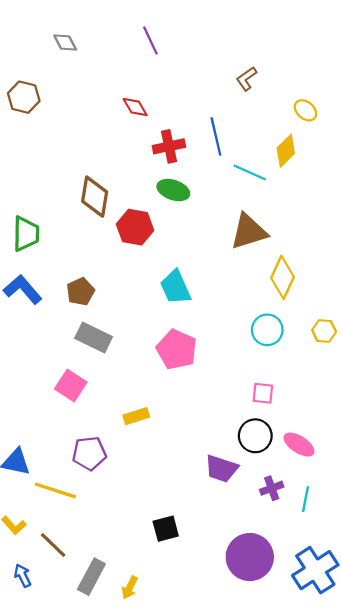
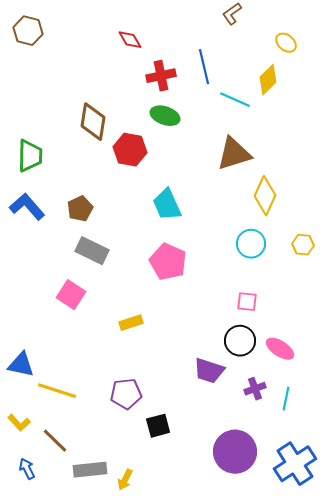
purple pentagon: (89, 453) -> (126, 394), moved
gray rectangle: (91, 577) -> (90, 470), turned 56

